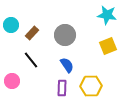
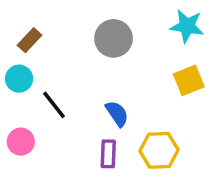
cyan circle: (11, 25) -> (19, 79), moved
brown rectangle: (32, 33) -> (30, 40), moved
gray circle: (65, 35) -> (113, 38), moved

